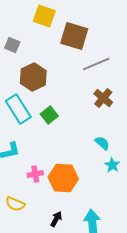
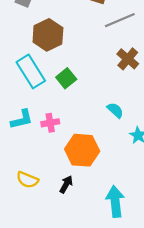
cyan semicircle: (102, 143) -> (115, 110), moved
pink cross: (35, 174) -> (50, 123), moved
black arrow: (56, 219) -> (66, 184), moved

